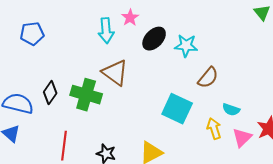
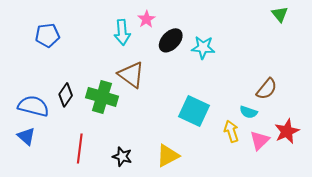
brown semicircle: (208, 78) -> (267, 89), moved

